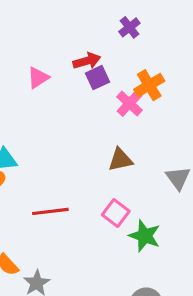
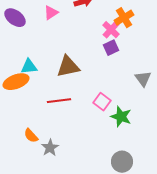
purple square: (98, 78) -> (111, 48), moved
brown triangle: (120, 160) -> (68, 67), moved, size x1.4

